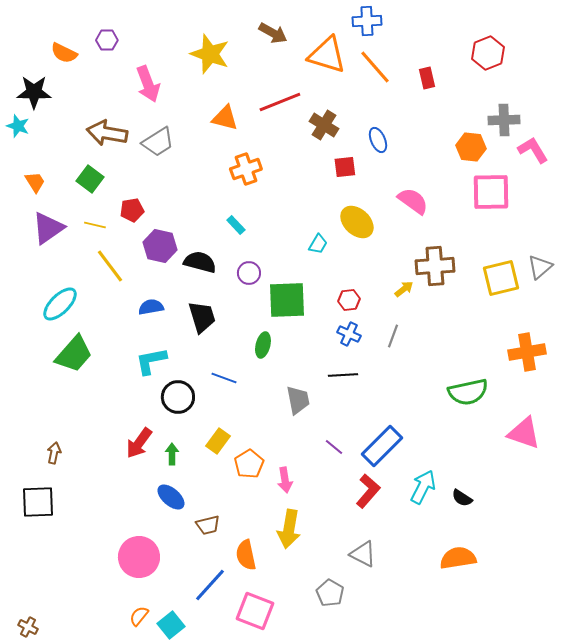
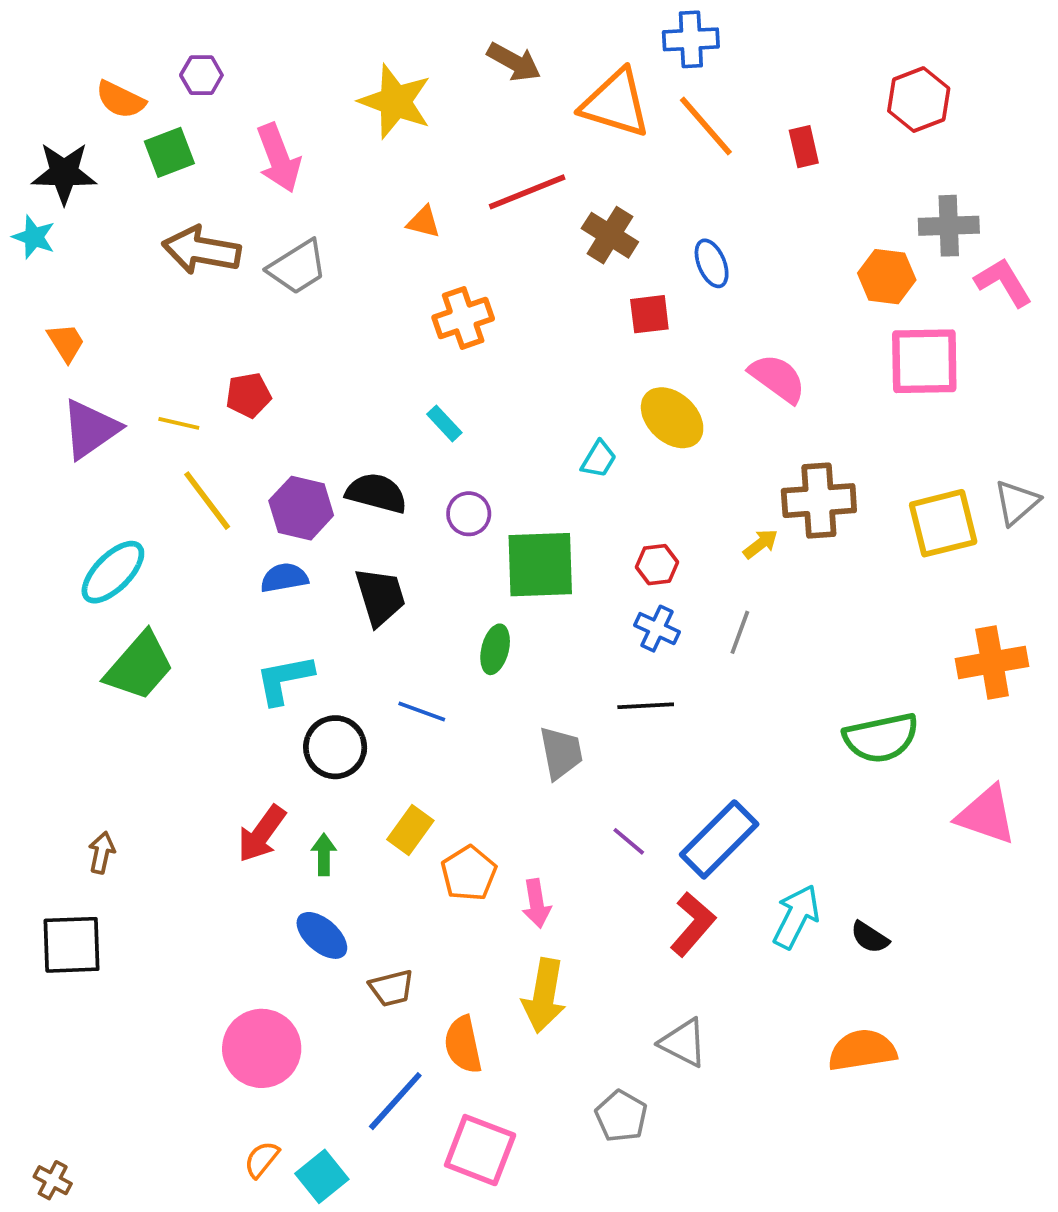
orange triangle: (225, 118) -> (424, 222), size x0.7
green square: (90, 179) -> (169, 152), moved, turned 32
purple hexagon: (160, 246) -> (301, 508), moved

